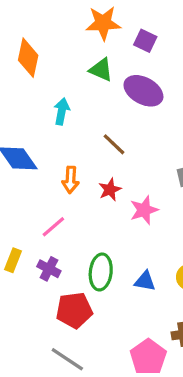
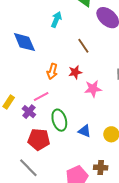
orange arrow: (71, 180) -> (52, 71), moved
pink line: (53, 227) -> (41, 97), moved
green ellipse: (101, 272) -> (59, 120), turned -35

